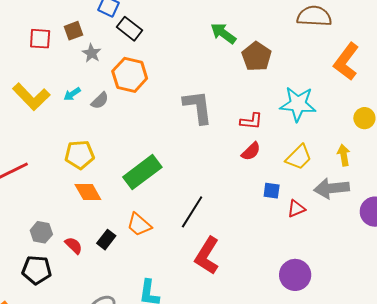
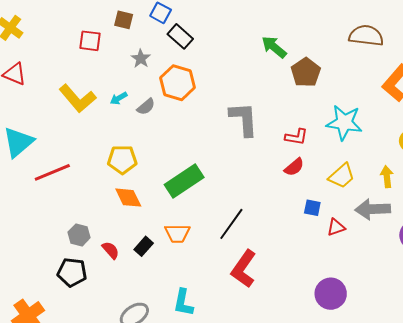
brown square: (74, 31) -> (124, 20), moved, turned 30
orange trapezoid: (139, 225) -> (177, 233), turned -44

